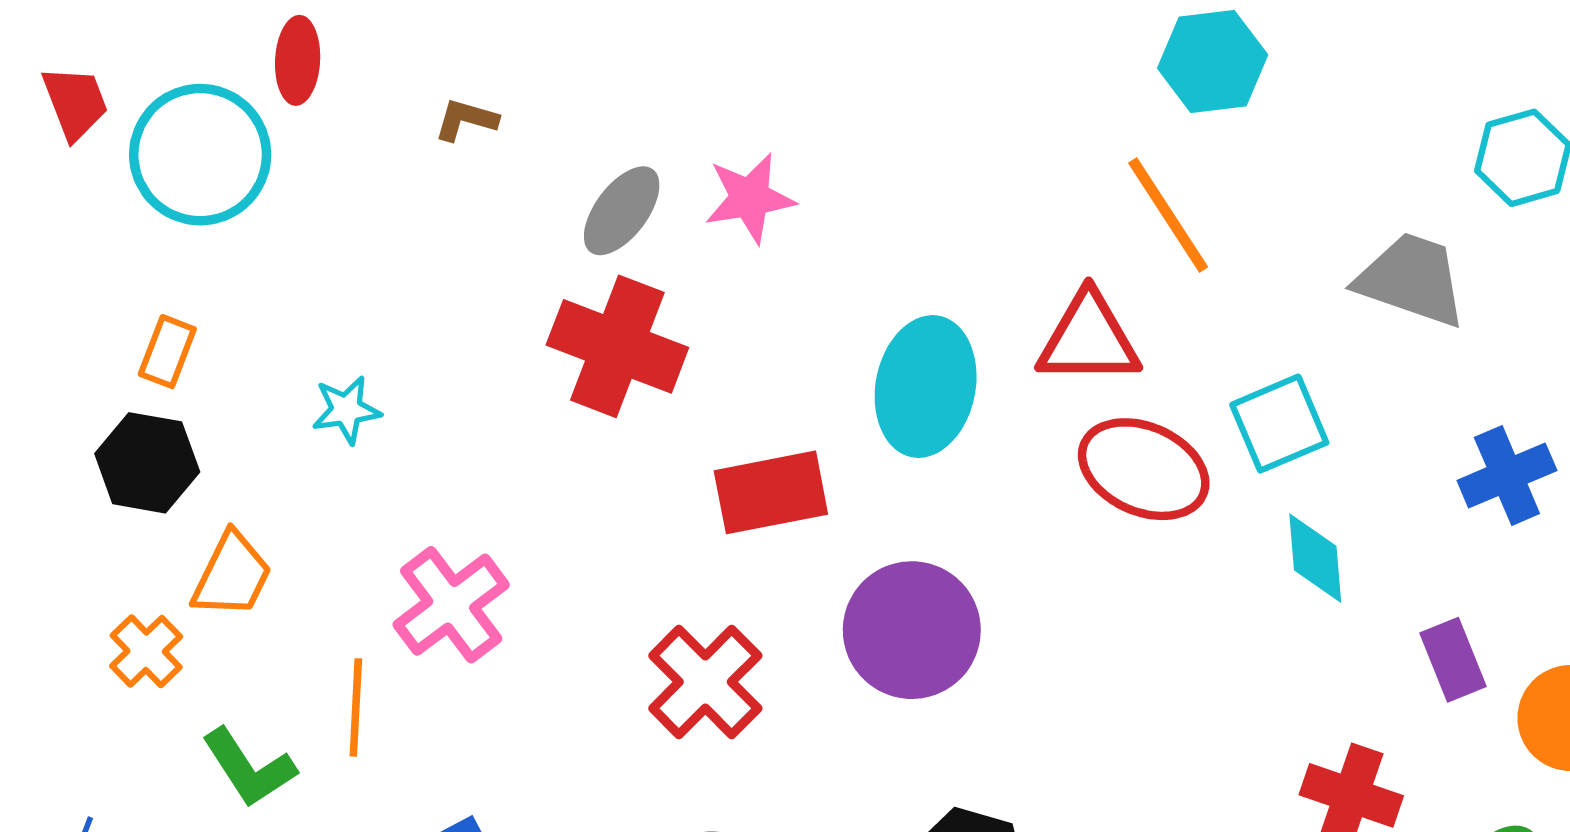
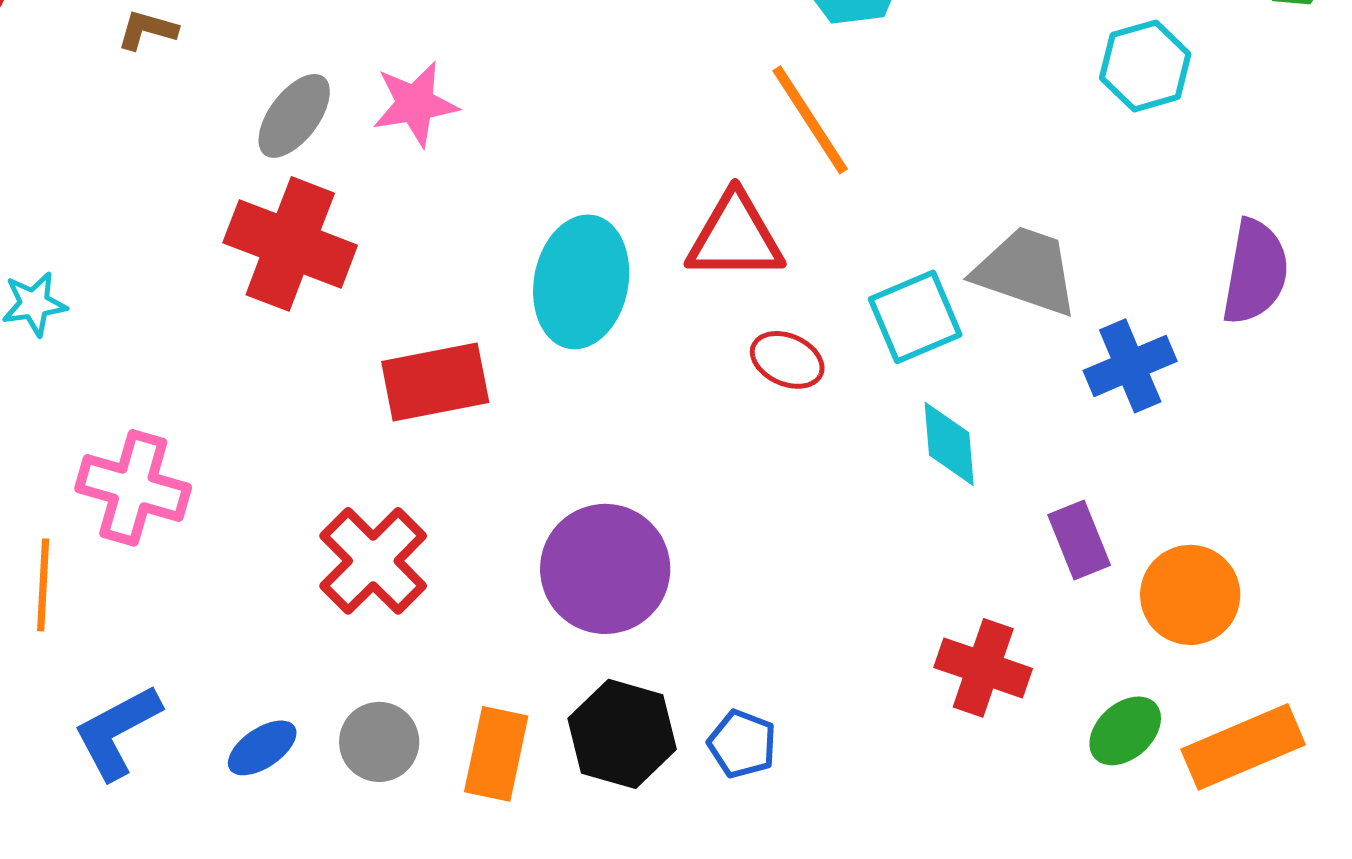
gray trapezoid: (1412, 280) -> (1026, 271), moved
red ellipse: (1144, 469) -> (787, 360), size x0.6
pink cross: (451, 605) -> (133, 488), turned -37
purple circle: (912, 630) -> (605, 569), moved

